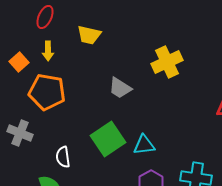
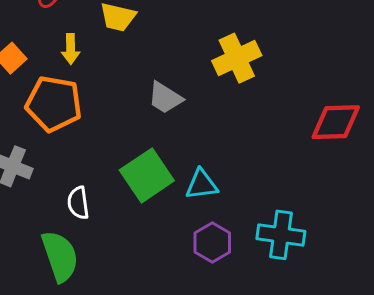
yellow arrow: (48, 51) -> (71, 49), moved

